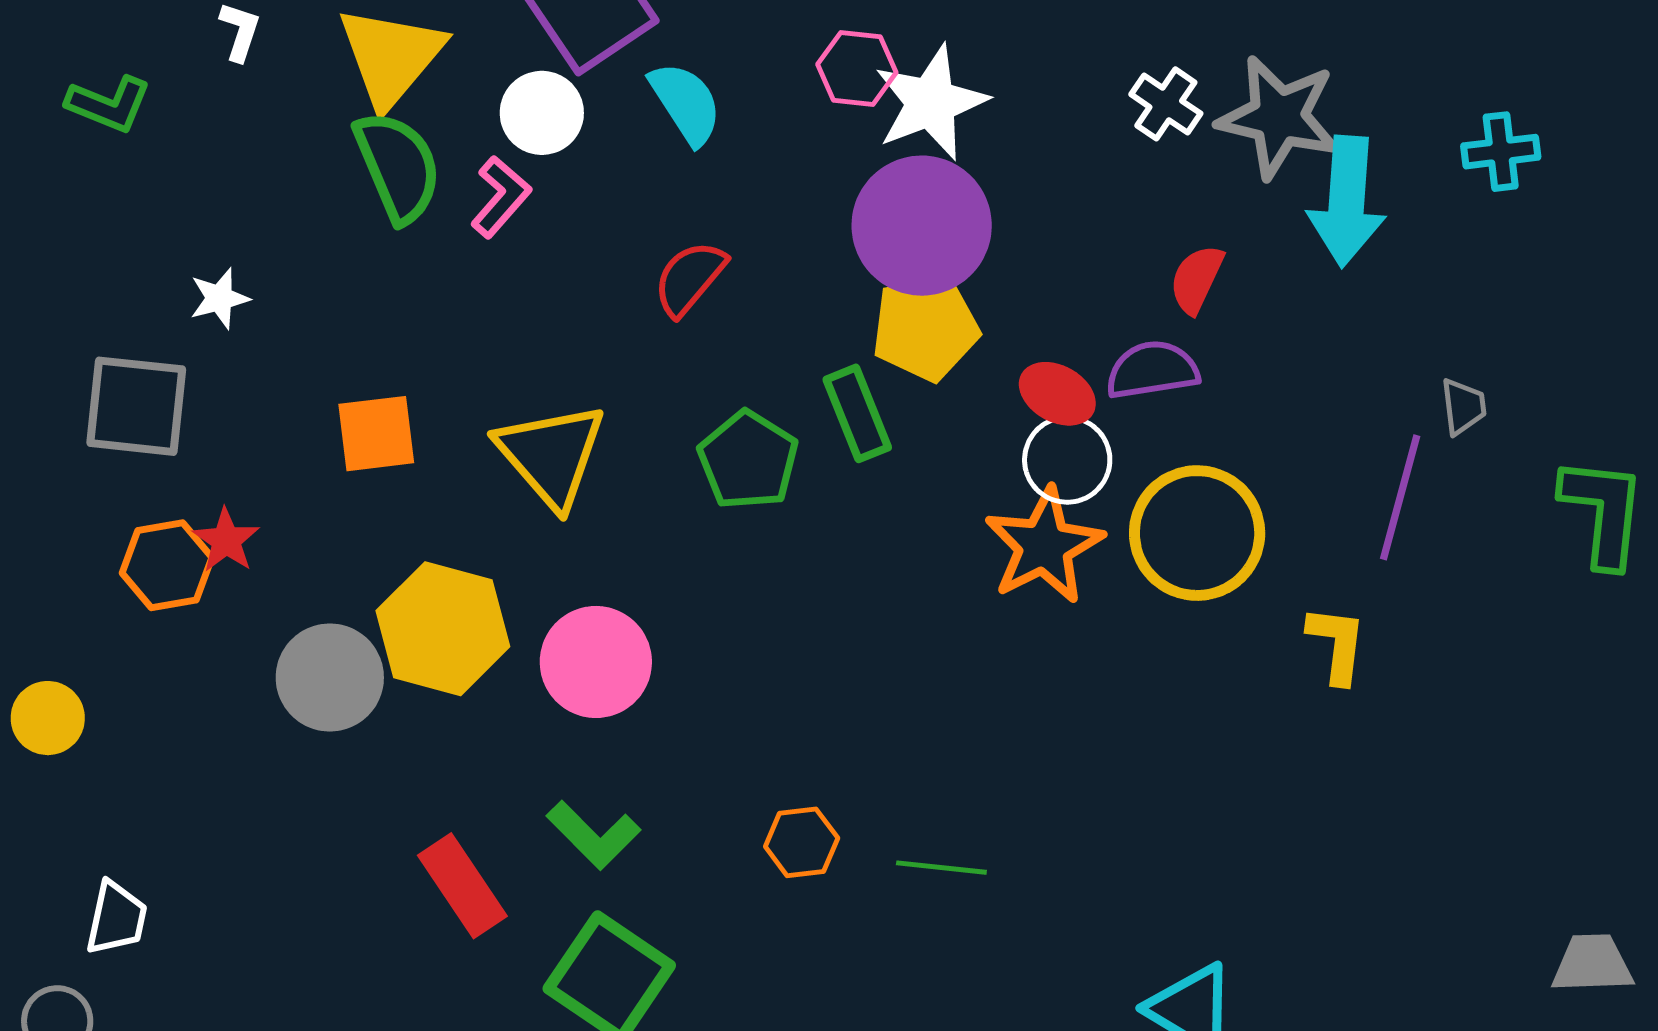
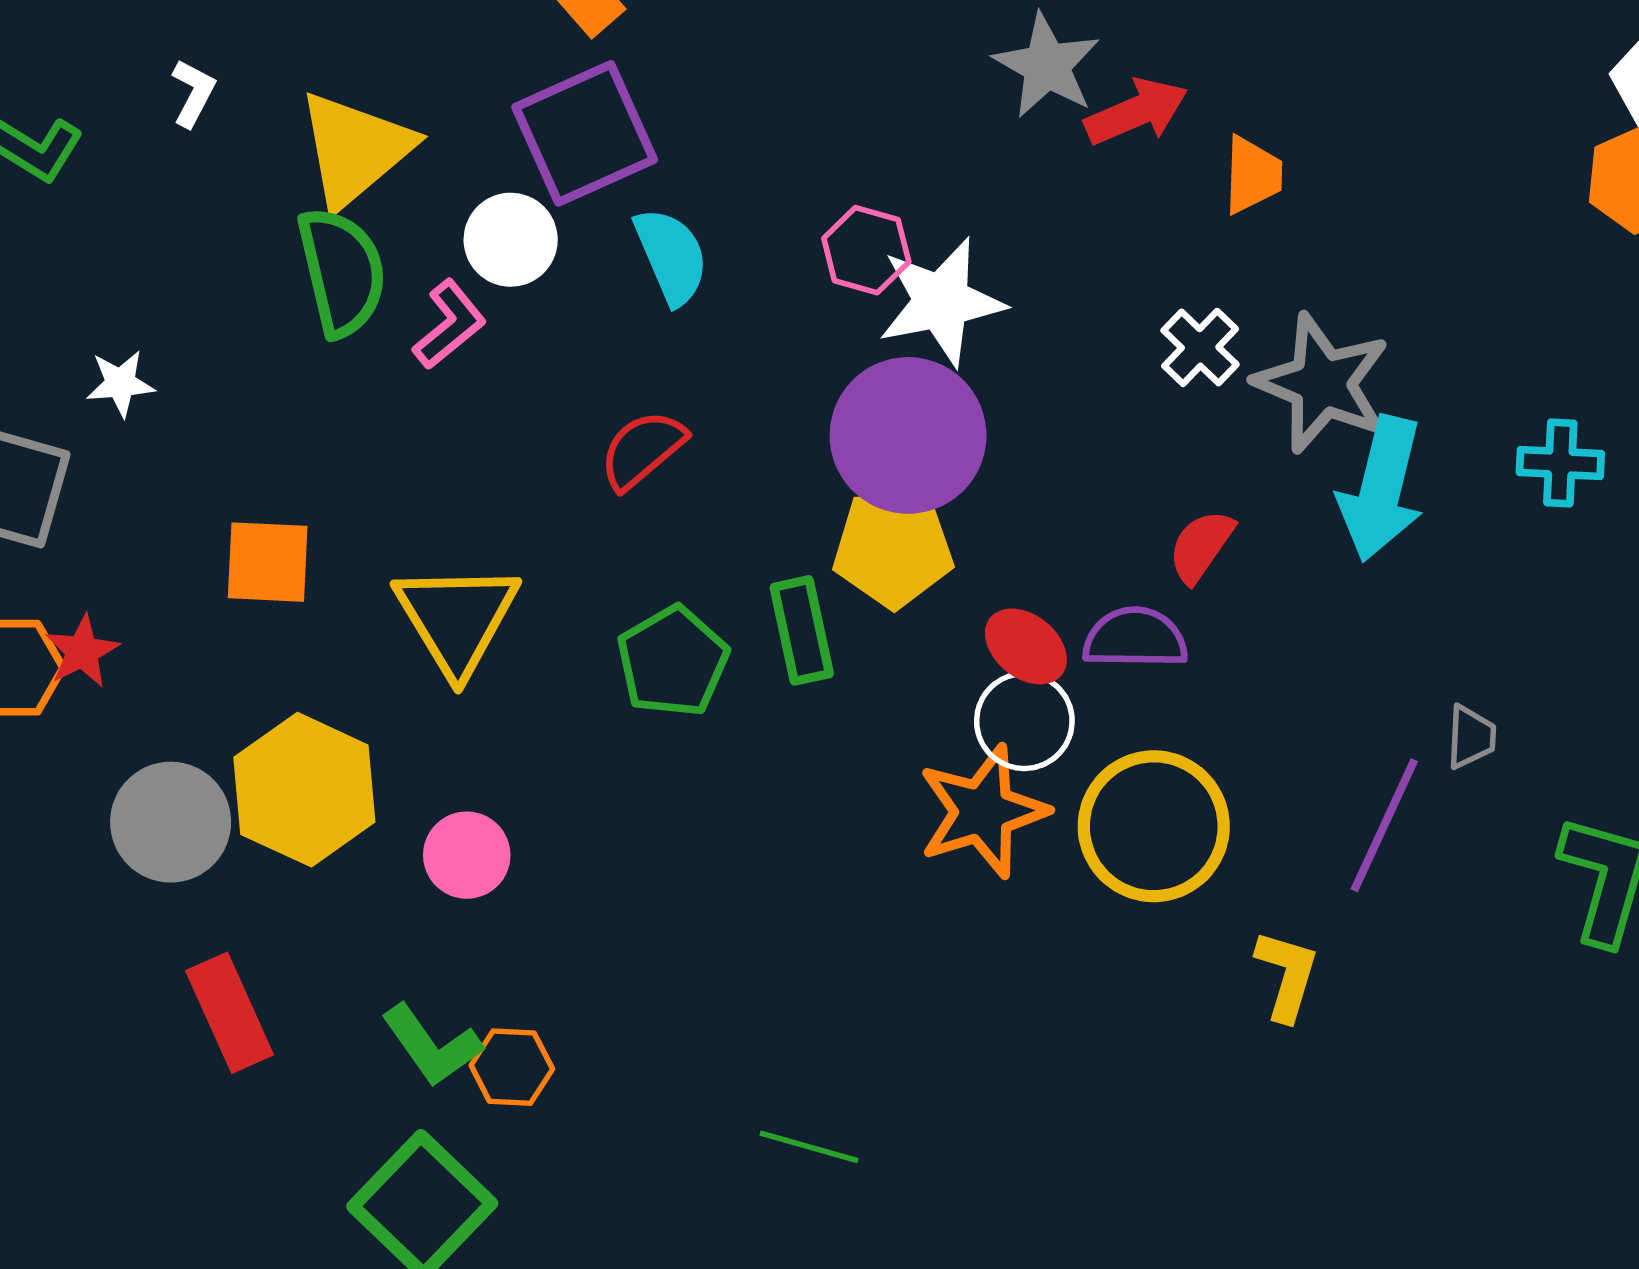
pink circle: (596, 662) -> (467, 855), size x0.7
orange hexagon: (802, 842) -> (512, 1067), moved
red rectangle: (462, 886) -> (230, 1013), moved

